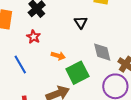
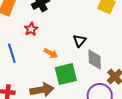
black triangle: (81, 22) -> (80, 41), moved

